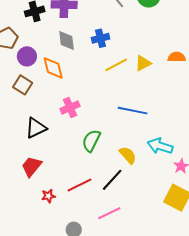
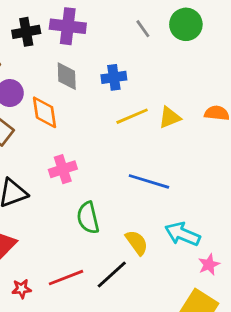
green semicircle: (91, 141) -> (88, 218), turned -45

